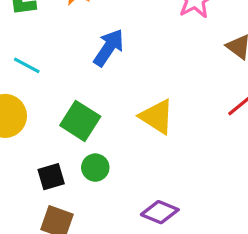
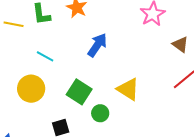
green circle: (95, 168) -> (100, 113), moved

